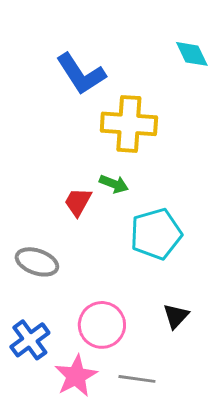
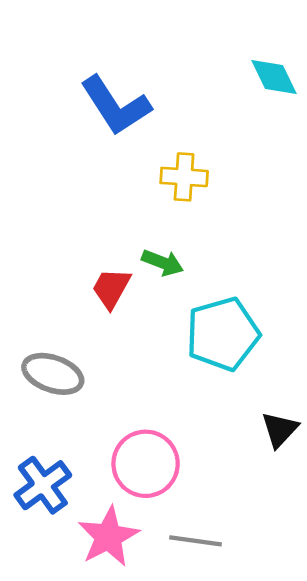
yellow cross: (129, 124) -> (184, 177), size x0.6
black triangle: (176, 316) -> (280, 430), moved

